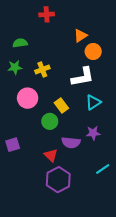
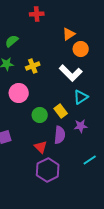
green semicircle: (20, 43) -> (12, 41), turned -32
white L-shape: (83, 77) -> (71, 73), turned 55
yellow rectangle: (61, 105) -> (61, 111), moved
purple semicircle: (71, 143) -> (60, 135), turned -90

